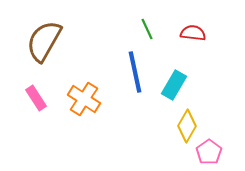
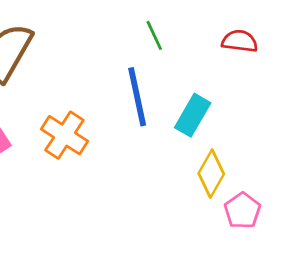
red semicircle: (193, 33) -> (240, 41), moved

